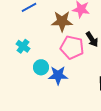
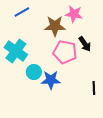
cyan cross: (23, 46) -> (16, 51), size x1.6

